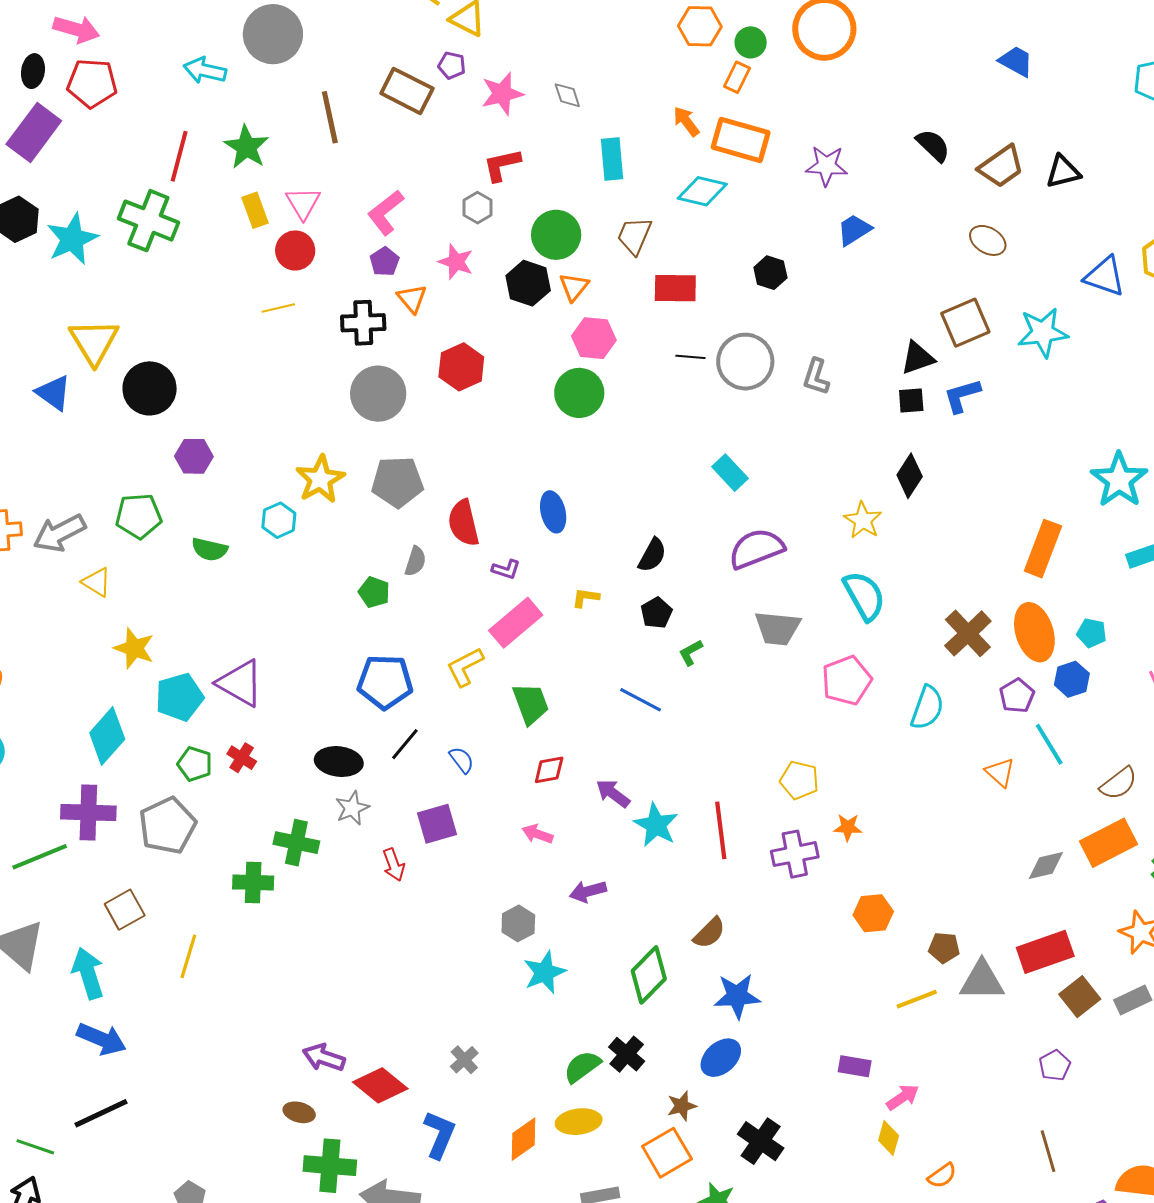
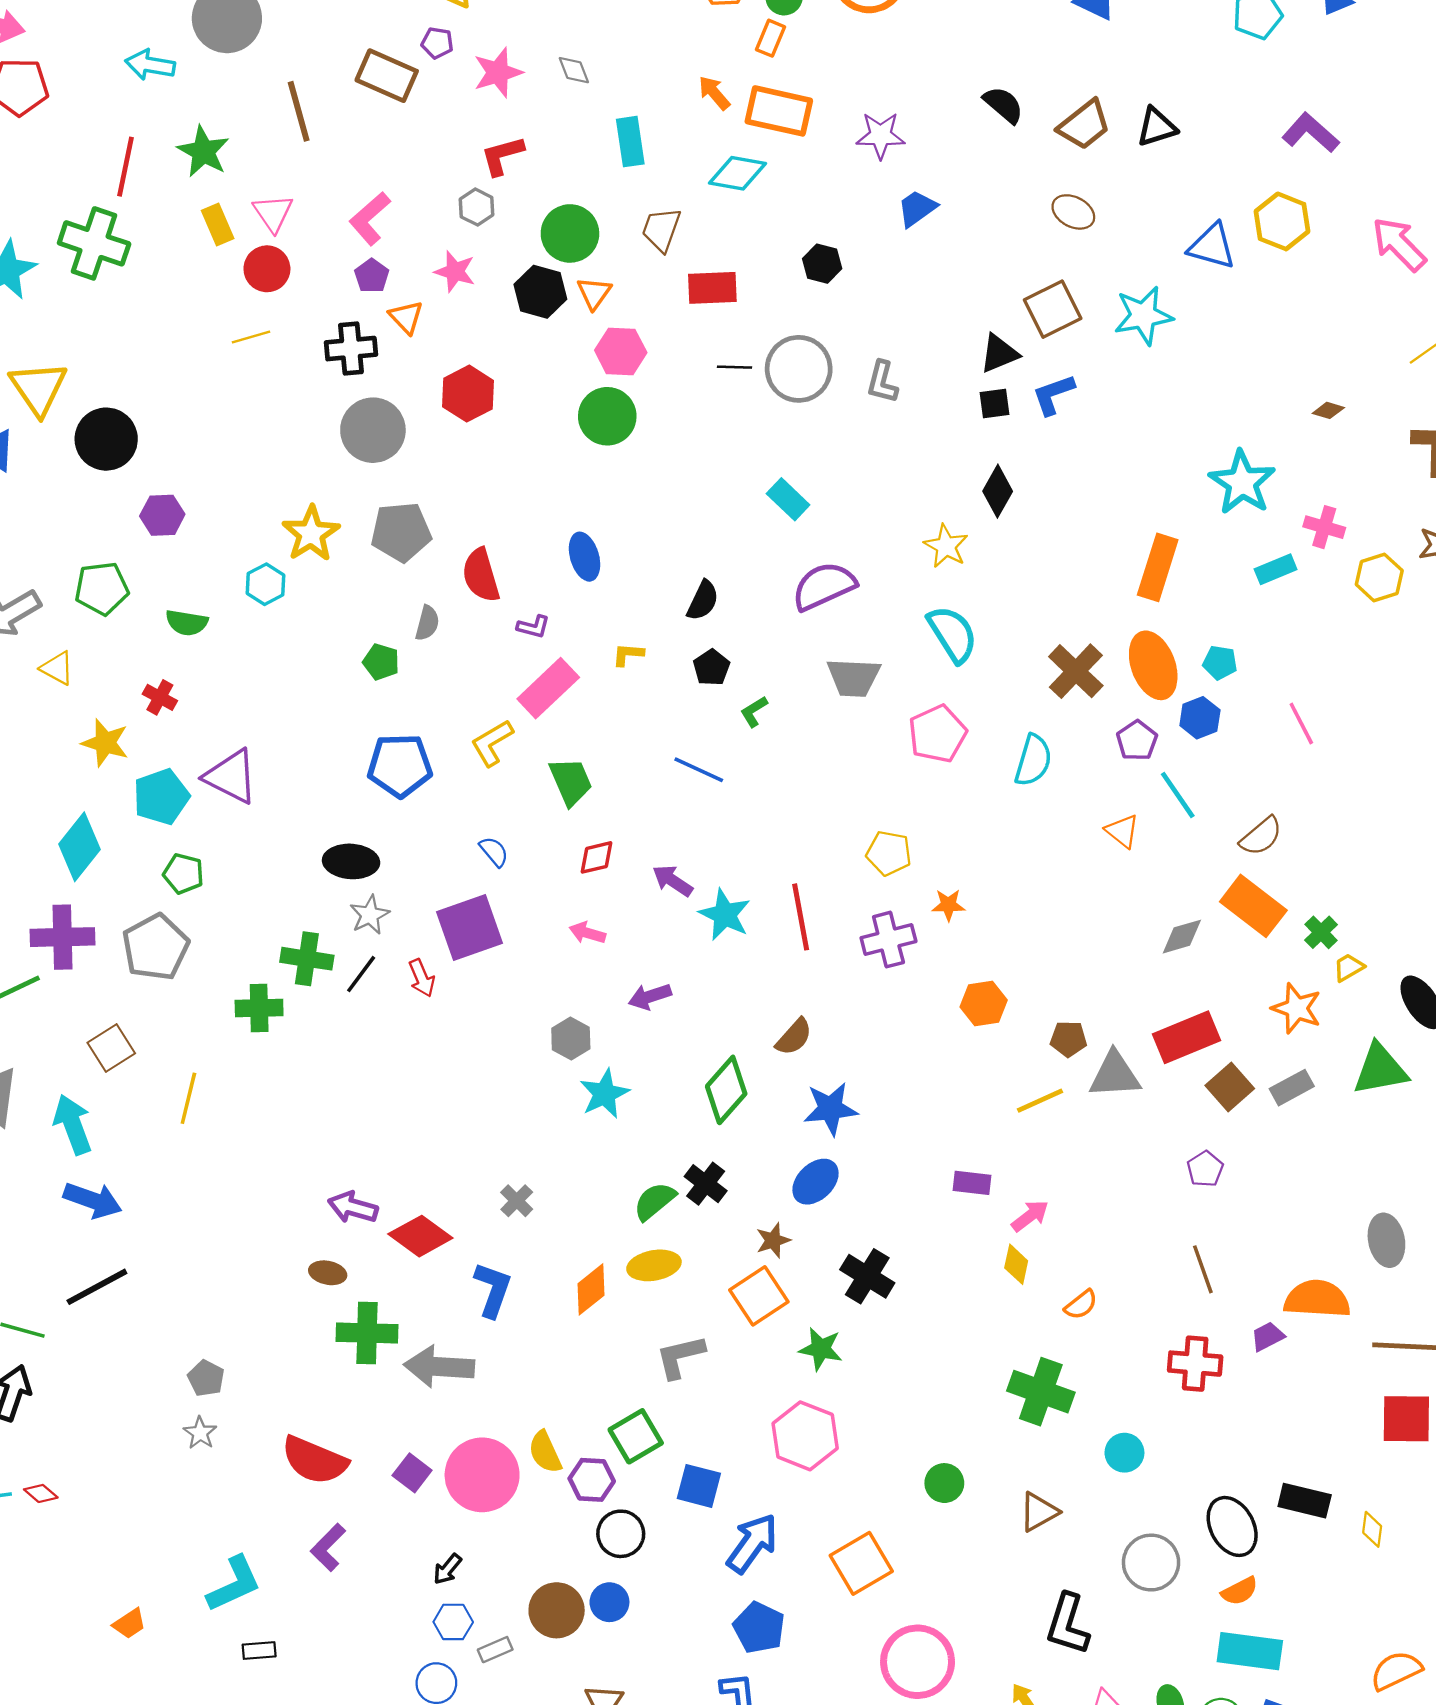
black line: (405, 744) -> (361, 974), moved
red cross: (242, 758) -> (160, 697), moved
purple square: (437, 824) -> (470, 928), size x1.4
orange rectangle: (1109, 843) -> (1253, 906), turned 68

